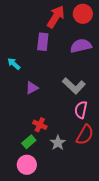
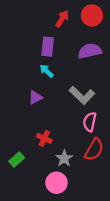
red arrow: (56, 17) -> (62, 19), size x0.7
cyan arrow: (14, 64) -> (47, 71), moved
green rectangle: (29, 142) -> (17, 159), moved
pink circle: (27, 165) -> (56, 183), moved

